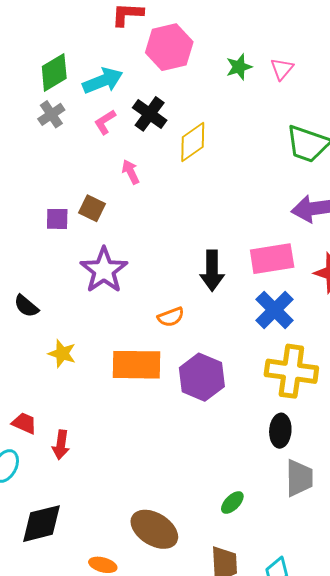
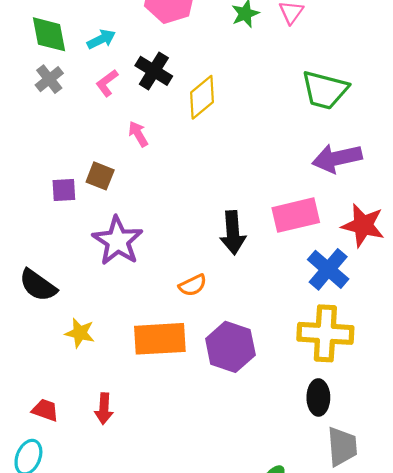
green diamond: (54, 72) -> (49, 34), turned -66
cyan arrow: (103, 81) -> (101, 39), size x0.7
black semicircle: (26, 306) -> (38, 285), size x1.4
blue cross: (275, 310) -> (328, 269), moved
red arrow: (61, 445) -> (104, 409), moved

